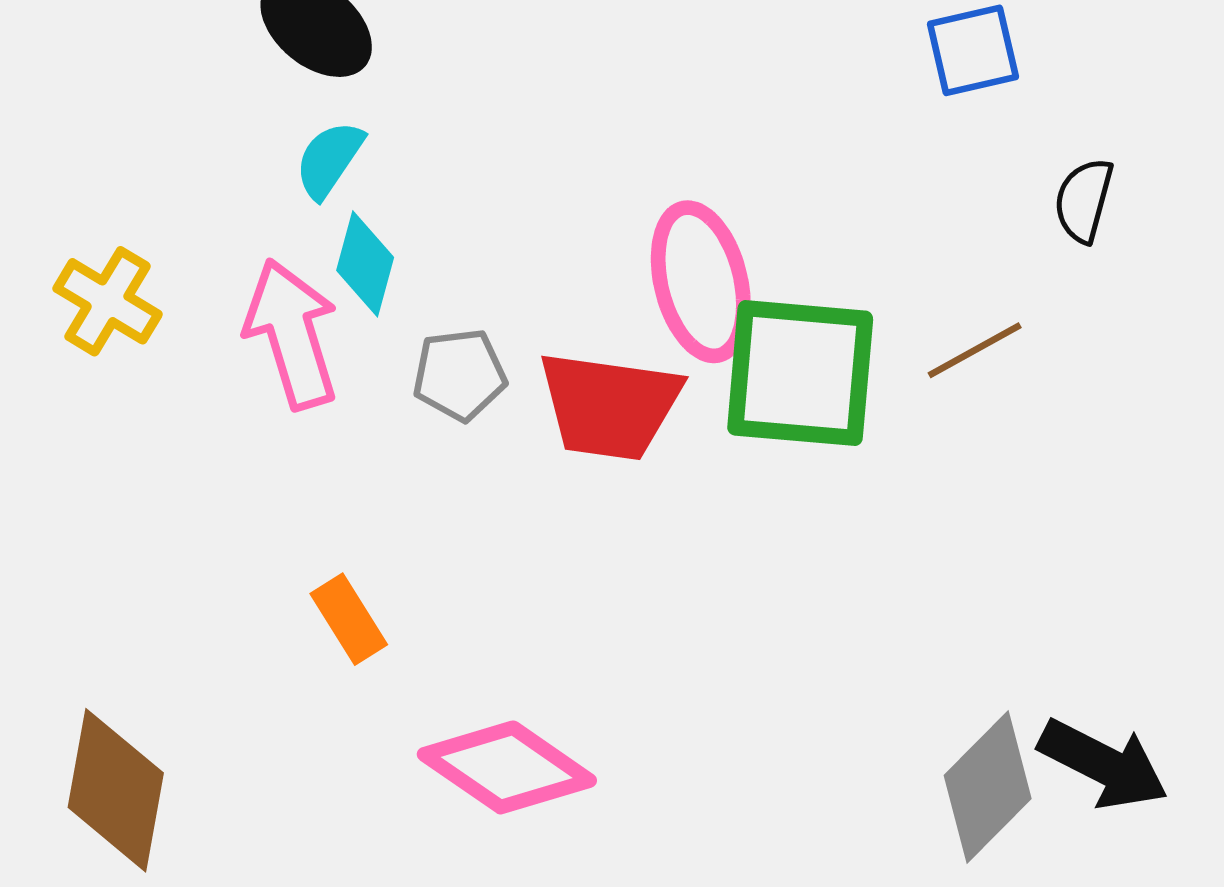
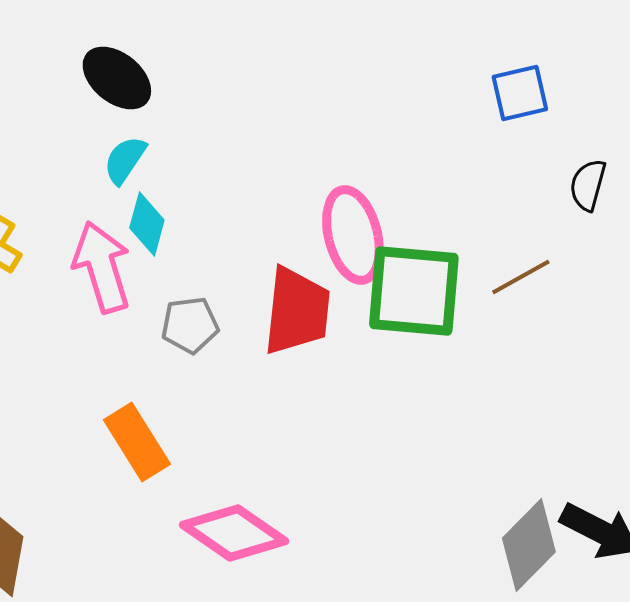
gray pentagon: (460, 375) -> (190, 325), moved
red trapezoid: (610, 406) -> (297, 311), turned -92
orange rectangle: (349, 619) -> (137, 442), size x1.4

